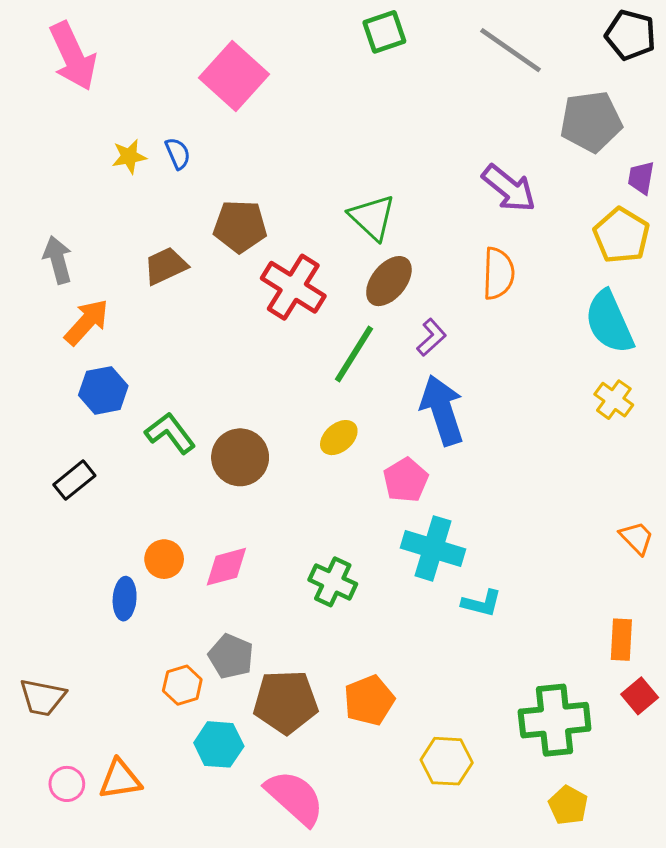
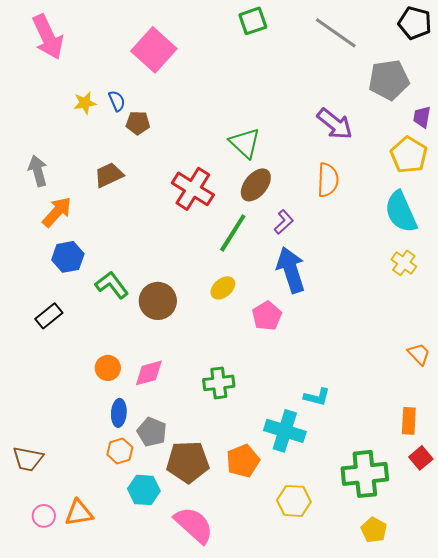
brown pentagon: (240, 226) -> (138, 123), moved, size x0.7
cyan cross: (433, 548) -> (285, 431), moved
green cross: (333, 582) -> (219, 383), turned -32
blue ellipse: (125, 599) -> (119, 413), moved

